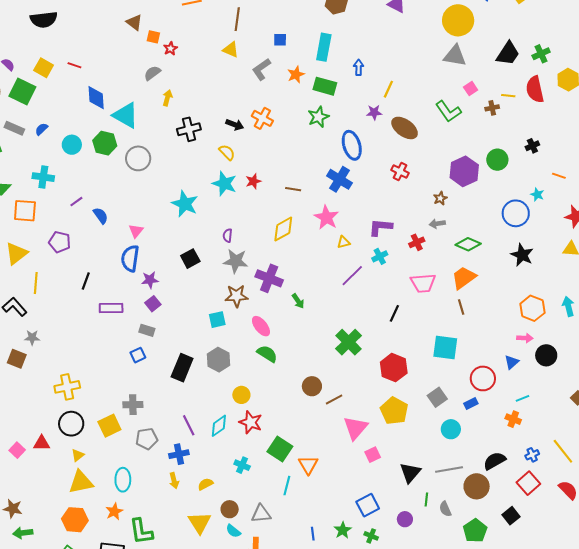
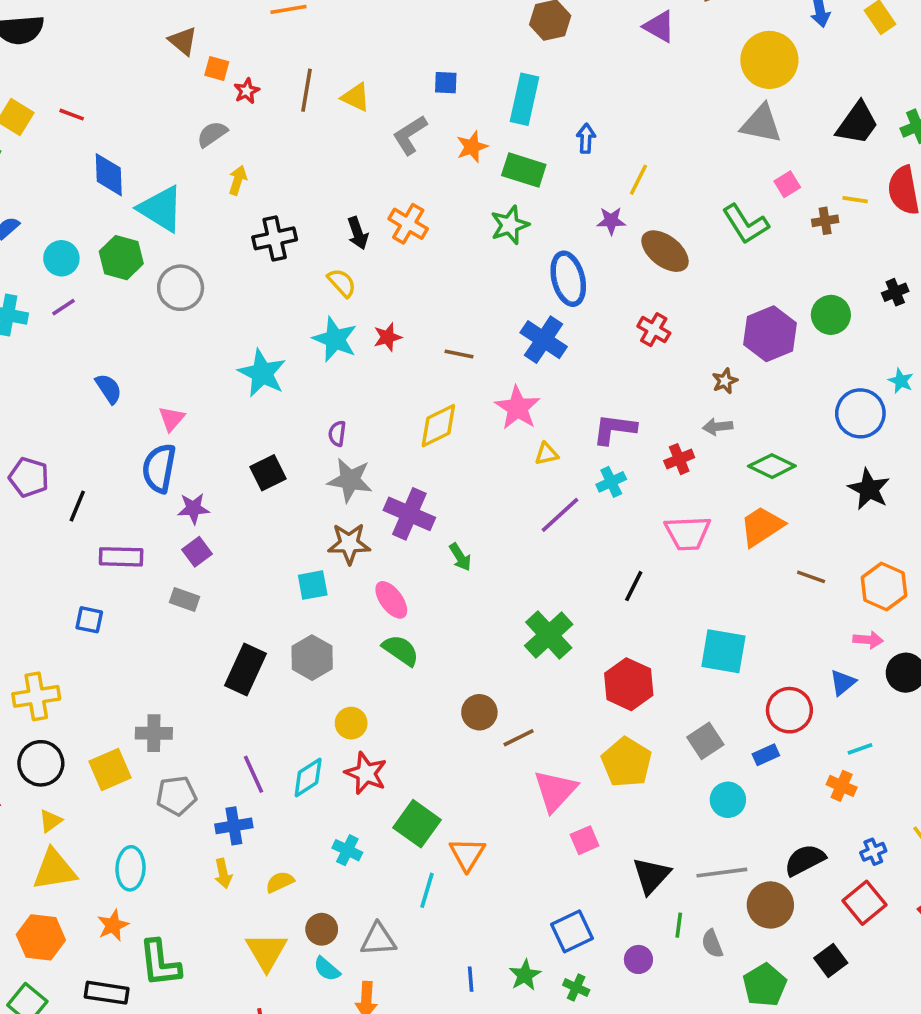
brown line: (237, 19) -> (306, 90), moved
black arrow: (235, 125) -> (358, 233), turned 48
purple line: (76, 202) -> (63, 307), moved
purple pentagon: (60, 242) -> (29, 477), moved
brown line: (461, 307) -> (811, 577), moved, turned -56
blue square: (138, 355) -> (89, 620), moved, turned 35

